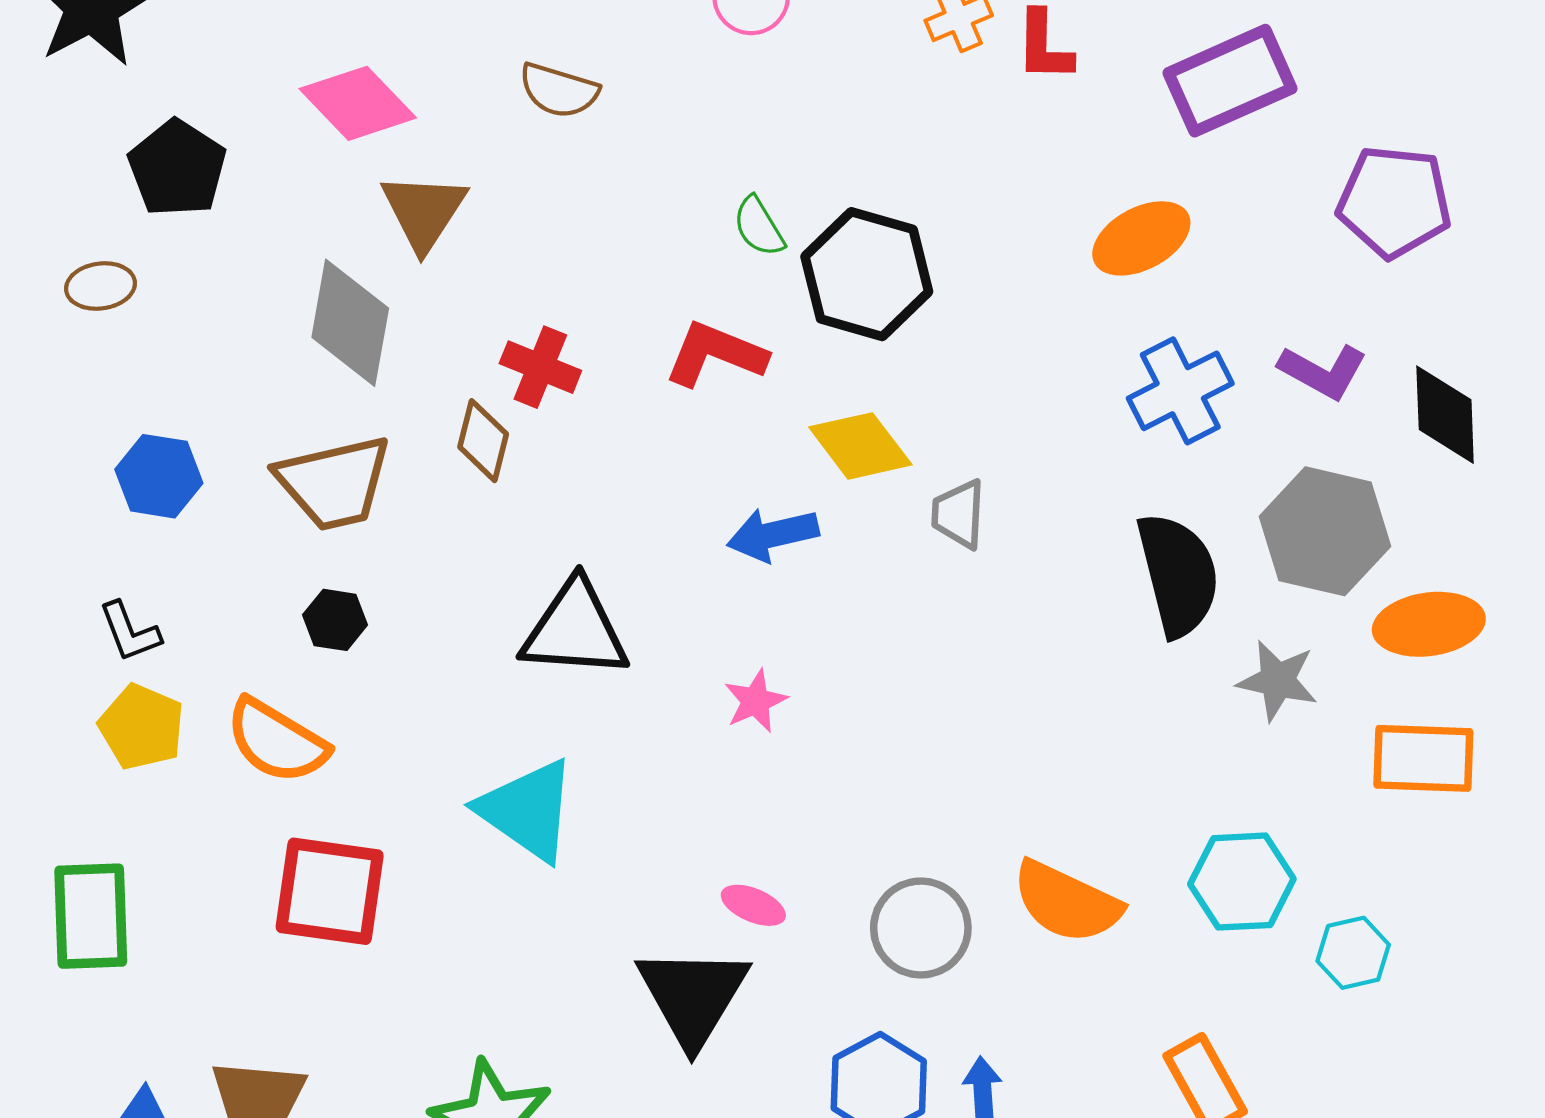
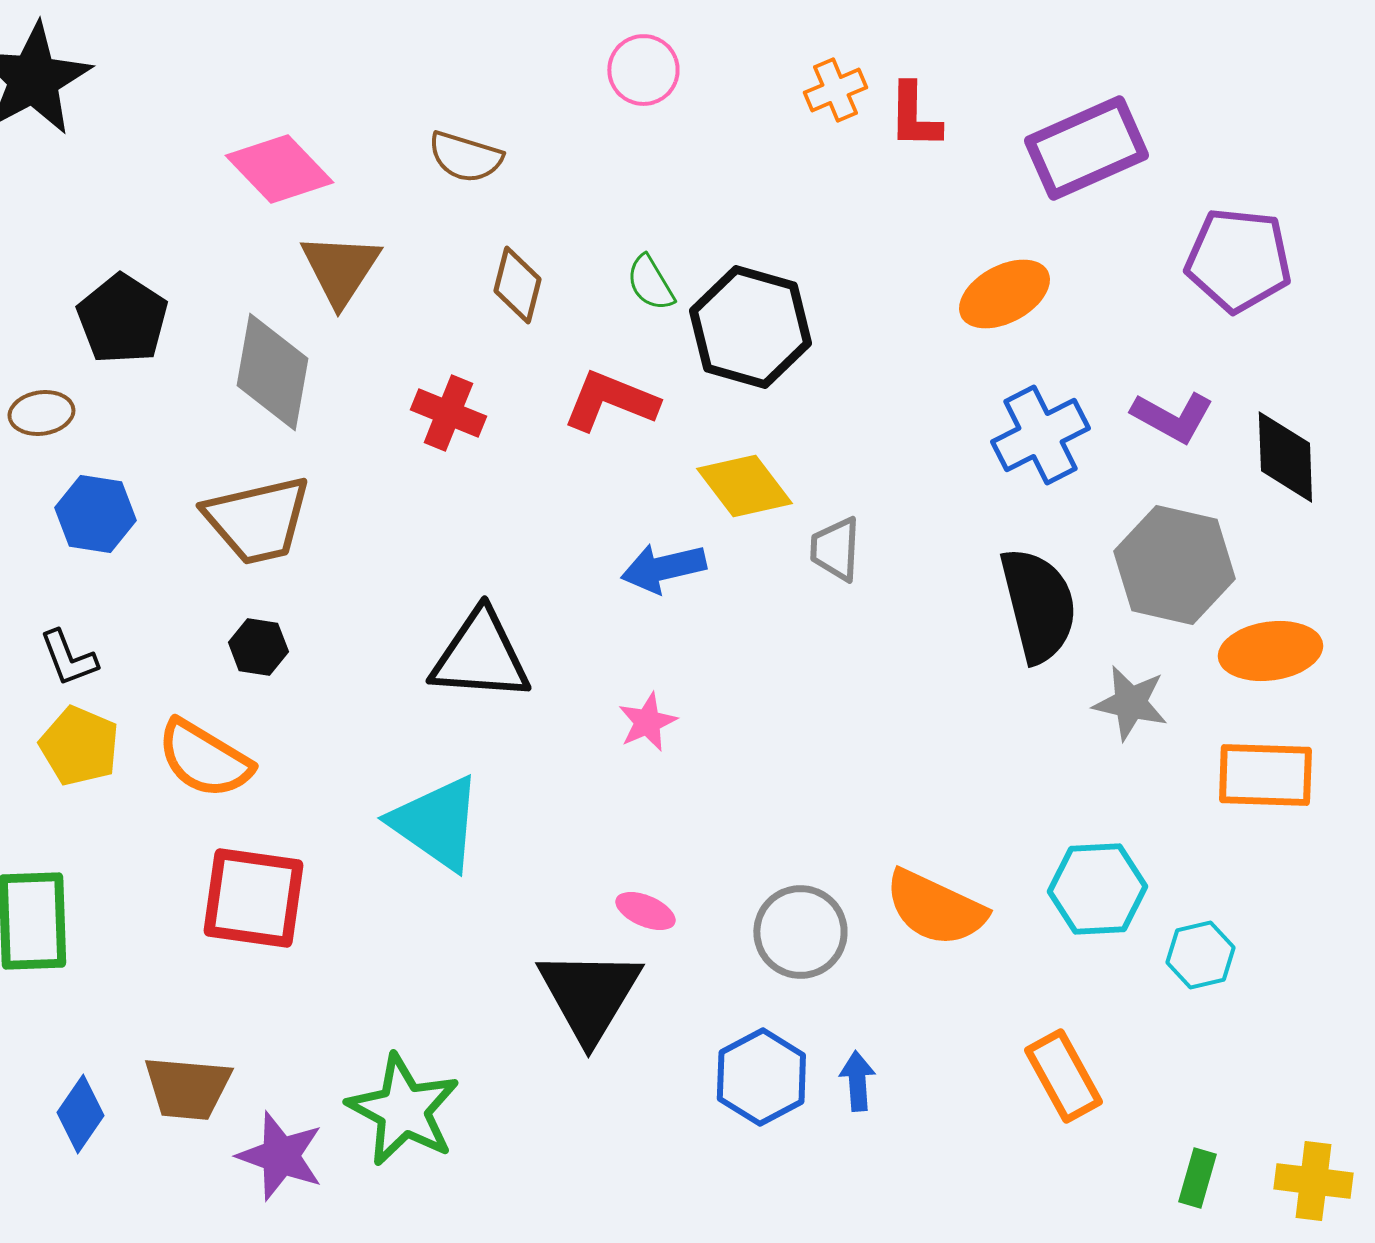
black pentagon: (177, 168) -> (122, 319), moved
brown ellipse: (101, 286) -> (41, 413), moved
brown diamond: (483, 441) -> (517, 285), moved

